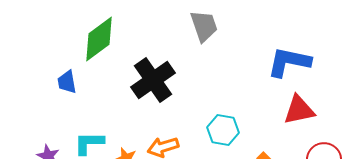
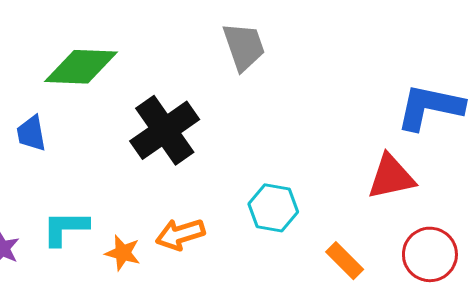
green diamond: (99, 39) -> (81, 67), turned 39
blue L-shape: (289, 62) -> (430, 107), moved

